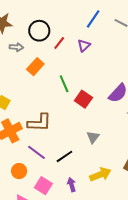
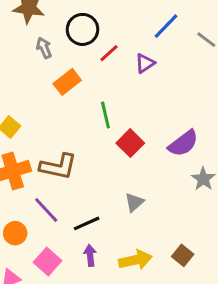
gray arrow: (16, 47) -> (44, 48), turned -128
purple arrow: (72, 185) -> (90, 255), moved

